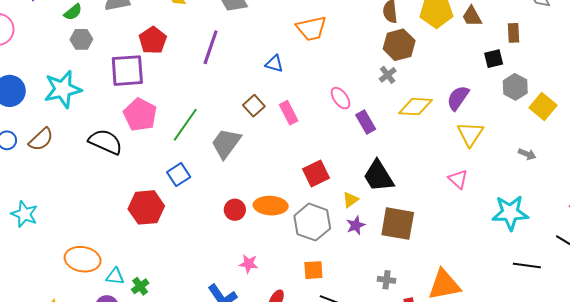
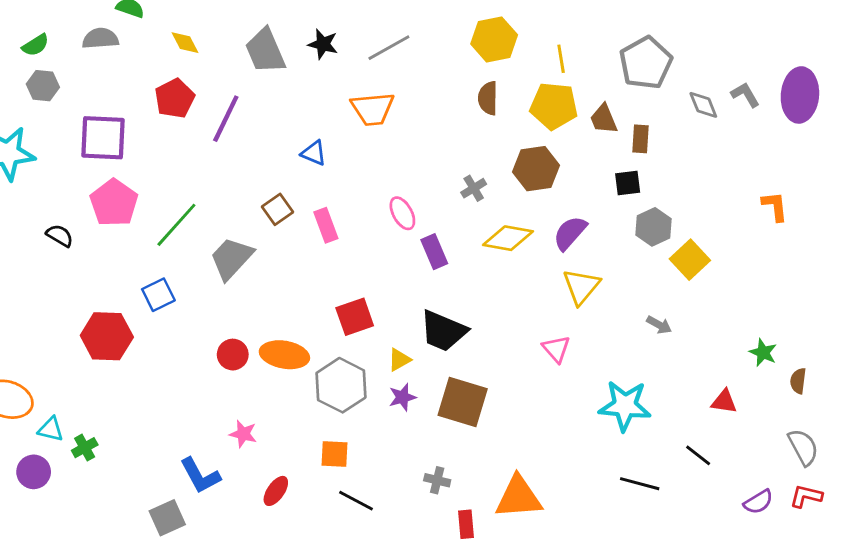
brown rectangle: (513, 33) -> (640, 139), moved
red pentagon: (153, 40) -> (175, 98), moved
brown hexagon: (399, 45) -> (536, 169), moved
black semicircle: (105, 142) -> (60, 236), size x0.6
black trapezoid: (378, 176) -> (443, 331), turned -42

